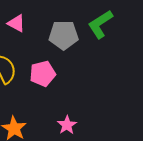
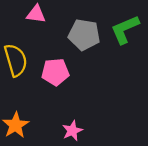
pink triangle: (16, 23) -> (36, 14), turned -30

